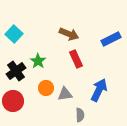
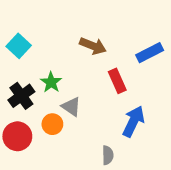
red rectangle: (76, 59) -> (117, 81), moved
orange circle: (46, 88) -> (52, 124), moved
gray triangle: (65, 94) -> (71, 107), moved, turned 42

